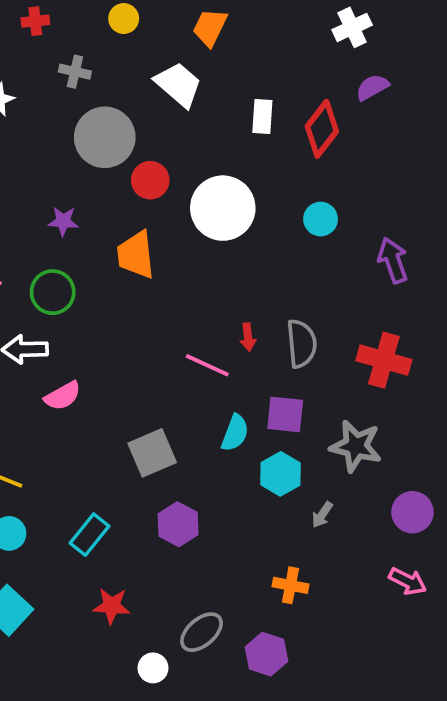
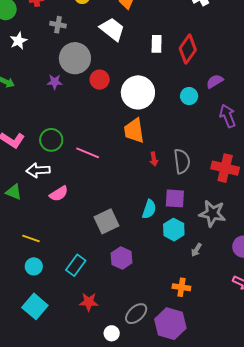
purple semicircle: (372, 87) -> (215, 81), moved
purple star: (63, 221) -> (55, 82), moved
orange trapezoid: (136, 255) -> (134, 131), moved
pink line: (207, 365) -> (88, 153), moved
purple hexagon: (266, 654) -> (170, 324), size x1.4

